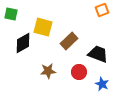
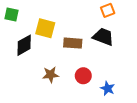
brown rectangle: (69, 41) -> (73, 43), turned 48
black trapezoid: (98, 54) -> (103, 37), moved

